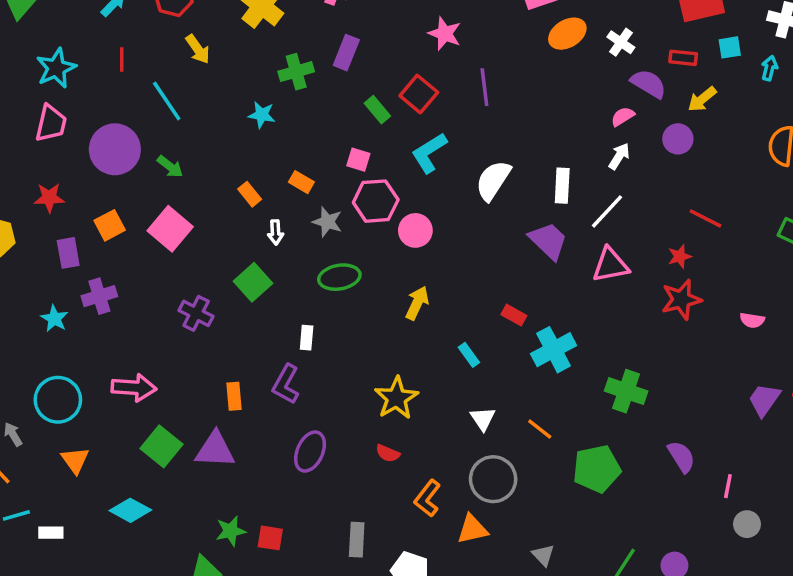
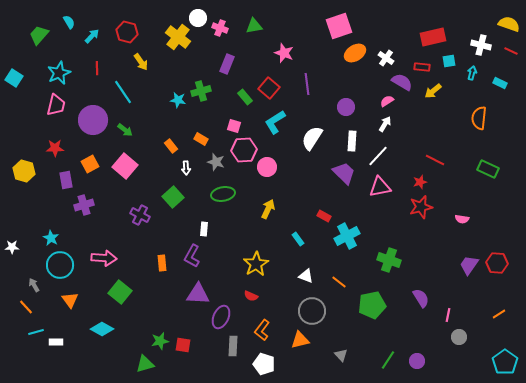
green cross: (296, 72) -> (201, 91), moved
purple circle: (678, 139) -> (346, 107), moved
cyan star: (54, 319) -> (51, 238), moved
white triangle: (483, 419) -> (306, 276), turned -35
purple triangle: (215, 450) -> (198, 294), moved
purple ellipse: (310, 452) -> (221, 317), moved
orange L-shape: (427, 498) -> (262, 330), moved

